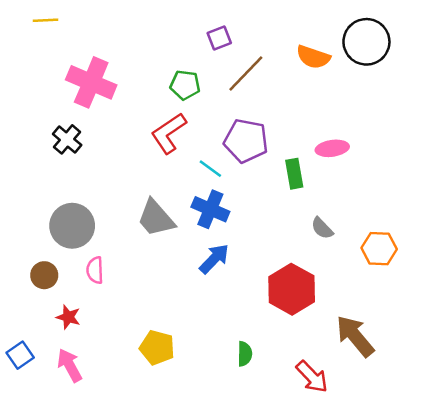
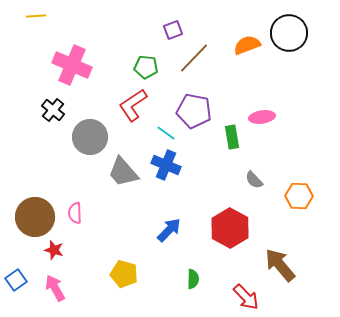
orange semicircle: (313, 57) -> (247, 45), turned 140
gray circle: (72, 226) -> (90, 137), moved
blue arrow: (214, 259) -> (169, 230), moved
brown circle: (44, 275) -> (35, 217), size x1.8

